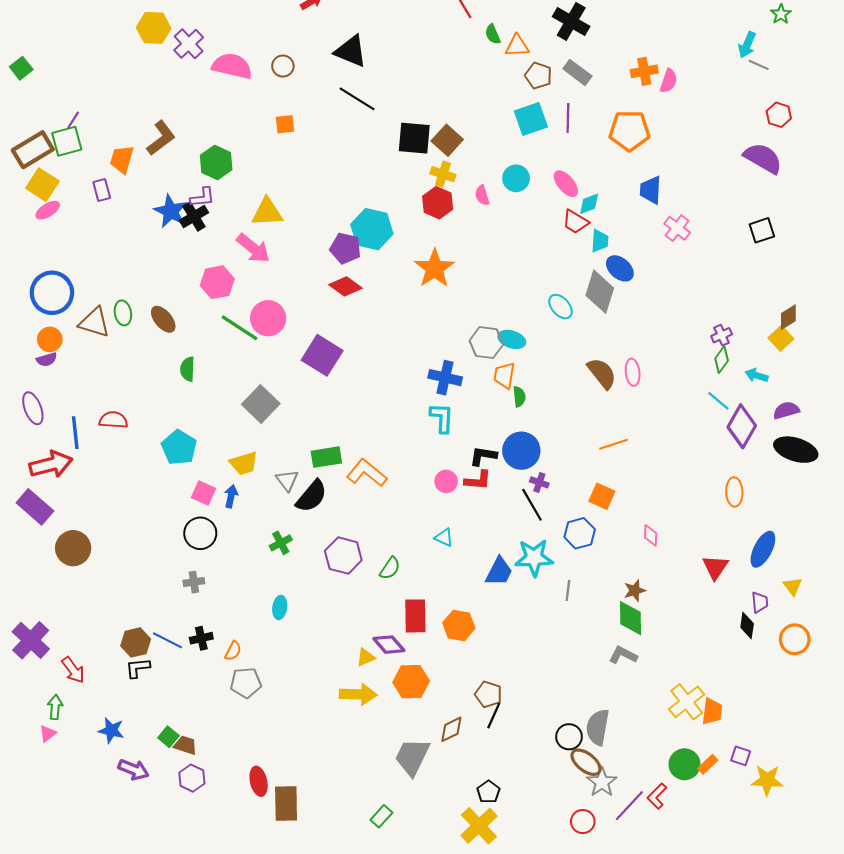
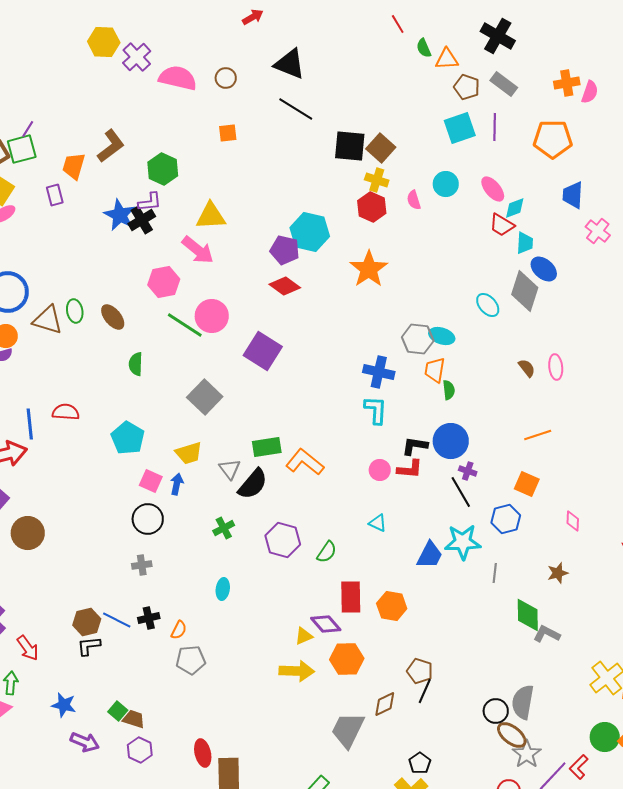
brown semicircle: (602, 373) -> (527, 368), size x0.6
green diamond: (630, 618) -> (528, 615), moved

